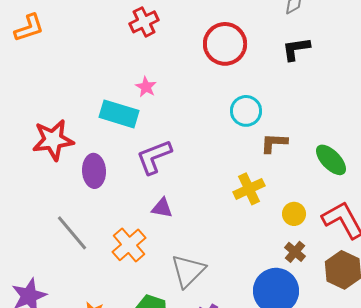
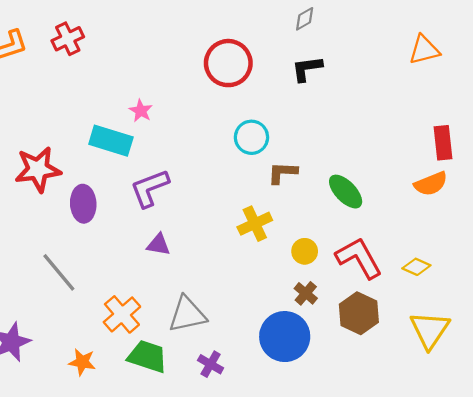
red cross: (144, 22) -> (68, 39), moved
orange cross: (129, 245) -> (122, 314), moved
gray triangle: (188, 271) -> (187, 314), turned 33

